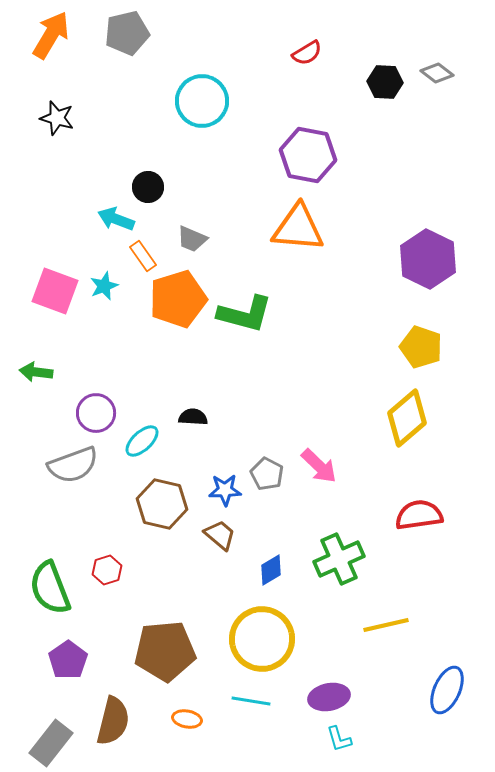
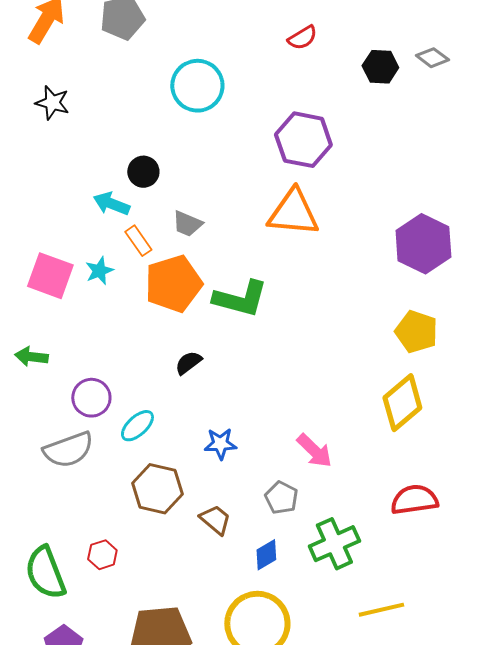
black semicircle: (193, 417) -> (188, 363), moved, turned -40
gray pentagon: (267, 474) -> (281, 498), moved
blue star: (225, 490) -> (220, 444), moved

